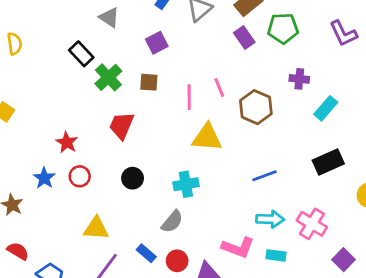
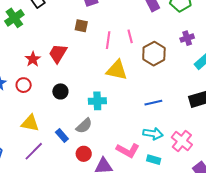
green cross: (108, 77) -> (14, 18), moved
purple cross: (299, 79) -> (187, 38), turned -32
red star: (67, 142) -> (33, 59), moved
blue rectangle: (146, 253) -> (62, 136), moved

